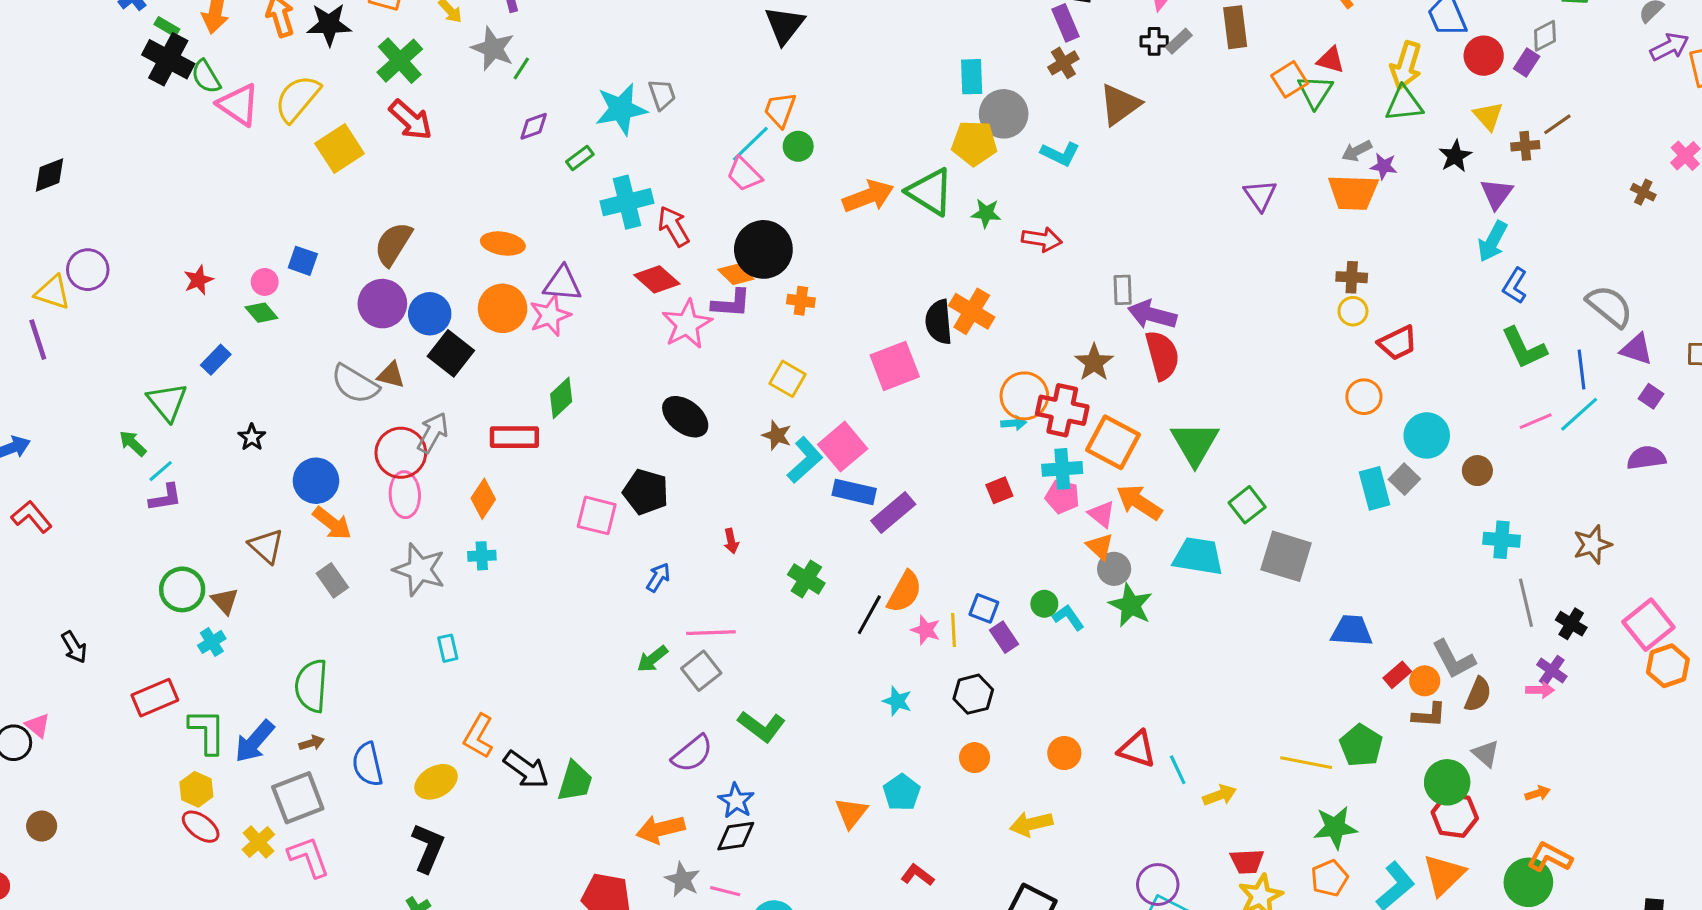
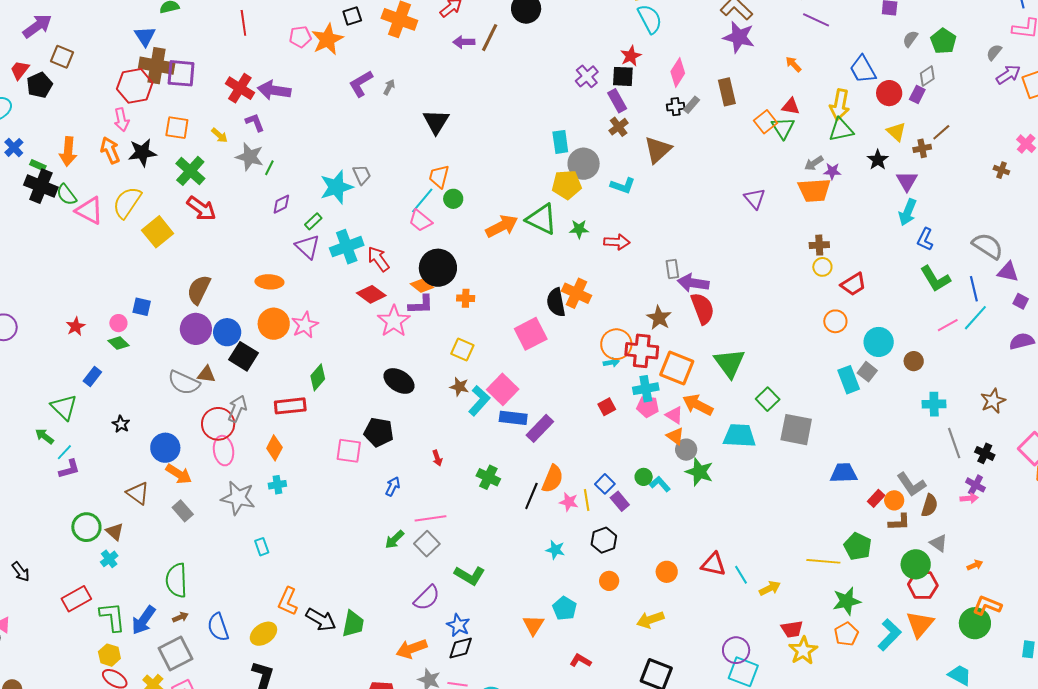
purple triangle: (562, 284) -> (308, 247), moved, turned 44
blue square: (984, 608) -> (605, 484), turned 30

